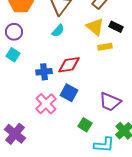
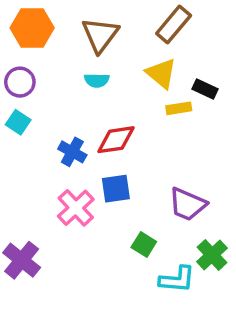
black rectangle: (116, 27) -> (205, 89), moved
cyan semicircle: (58, 31) -> (97, 80), turned 48
blue cross: (44, 72) -> (72, 152), turned 35
blue square: (69, 93) -> (116, 189), turned -36

